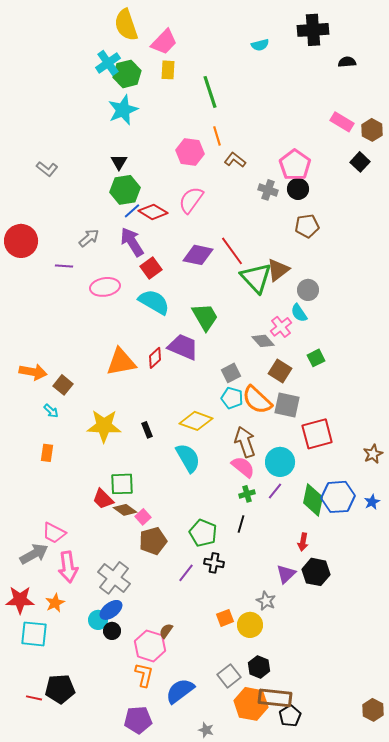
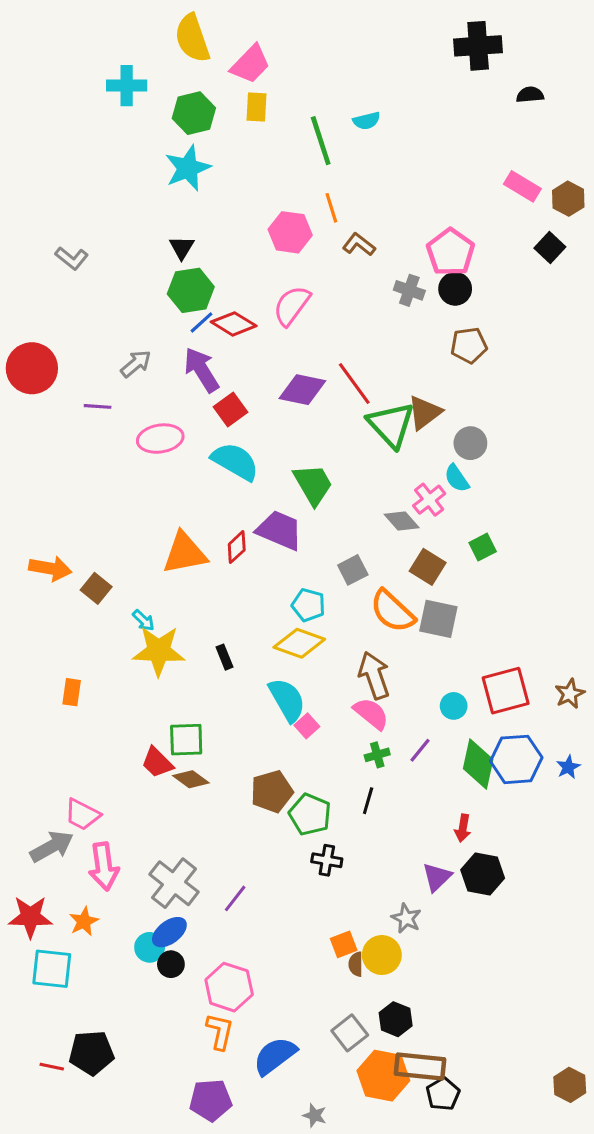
cyan semicircle: (260, 45) -> (367, 121), moved
cyan cross: (108, 63) -> (127, 86), moved, turned 35
cyan pentagon: (232, 398) -> (308, 605), moved
cyan arrow: (51, 411) -> (143, 620), moved
red square: (317, 434) -> (506, 691), moved
cyan circle: (280, 462) -> (454, 706), moved, size x0.6
pink square: (143, 517) -> (307, 726), moved
brown pentagon: (153, 541) -> (272, 792), moved
purple line: (186, 573) -> (235, 898), moved
brown semicircle: (166, 631) -> (356, 964), moved, turned -35

